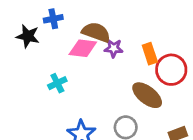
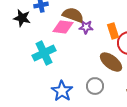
cyan cross: (57, 83) -> (44, 53), size x1.6

